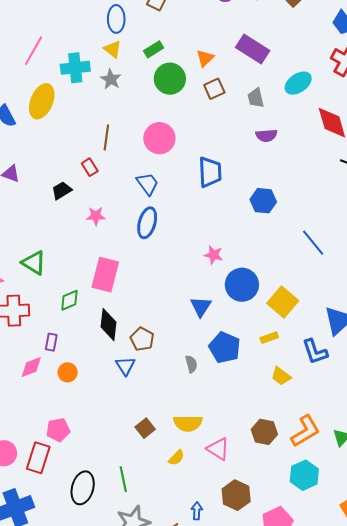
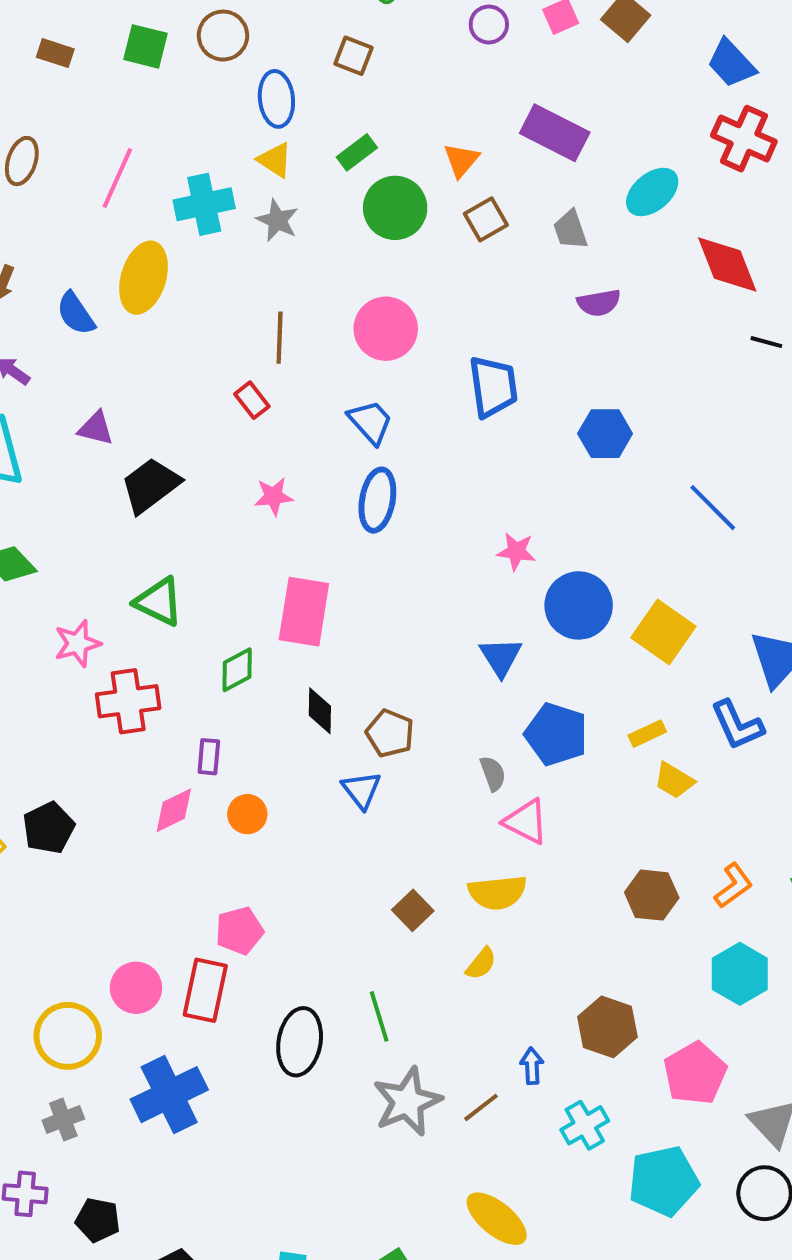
black trapezoid: (62, 190) -> (150, 485), moved, size x1.5
black diamond: (109, 325) -> (320, 711), size x0.7
yellow rectangle: (269, 338) -> (647, 734), moved
orange L-shape: (305, 431) -> (733, 886), size x0.7
pink triangle: (218, 449) -> (526, 822), moved

